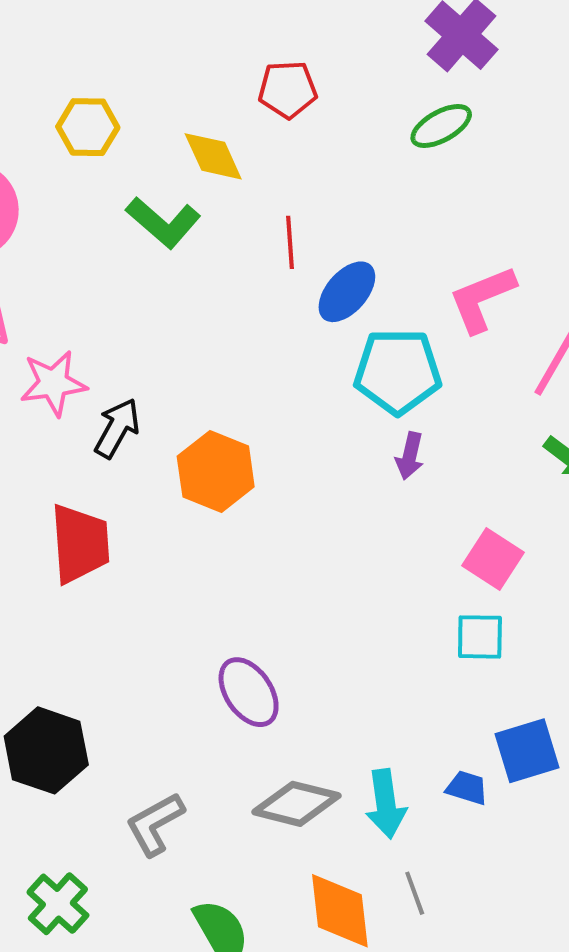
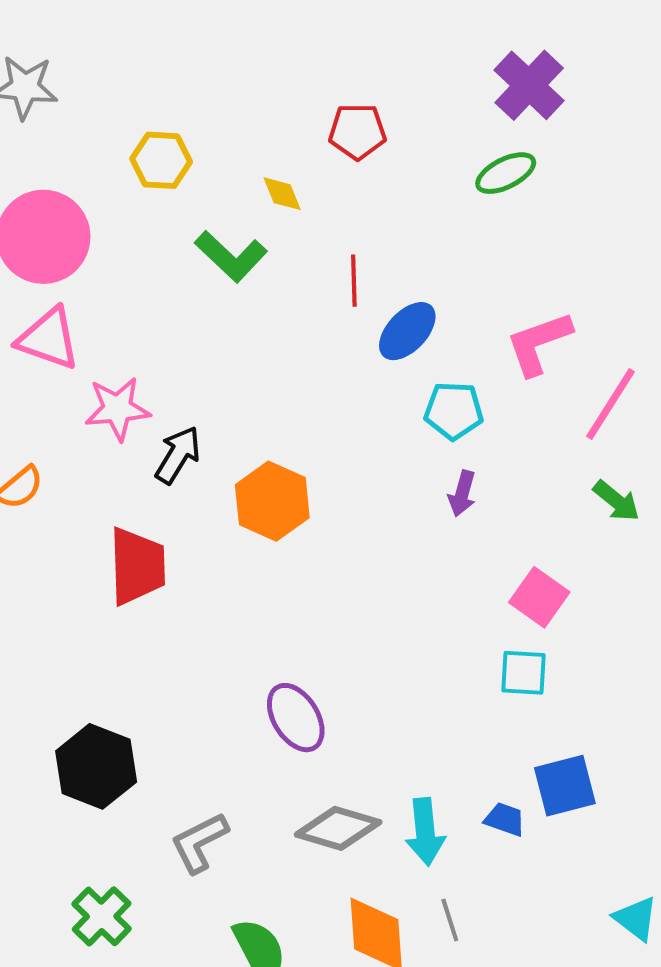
yellow diamond: (213, 156) -> (282, 194), size x0.7
cyan pentagon: (398, 371) -> (454, 411), size x0.7

